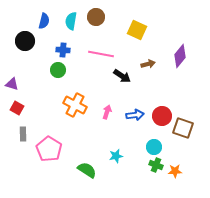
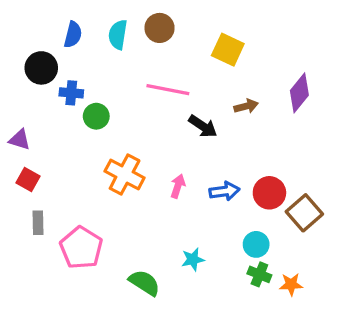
blue cross: (63, 50) -> (71, 93), moved
brown square: (183, 128) -> (304, 213), turned 30

